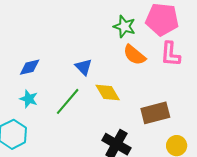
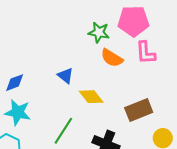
cyan star: (29, 99) -> (18, 112), size x1.5
green line: (68, 101) -> (63, 131), moved

